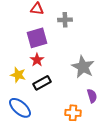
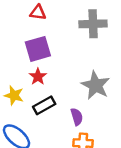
gray cross: (65, 20) -> (93, 24), moved, size x1.5
purple semicircle: (92, 96) -> (77, 117), moved

